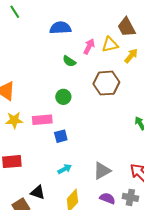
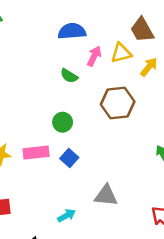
blue semicircle: (60, 28) -> (72, 31), moved
blue square: (61, 136) -> (69, 158), moved, turned -32
gray triangle: (102, 171) -> (106, 196), moved, turned 36

